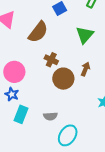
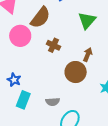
pink circle: (14, 72) -> (20, 36), moved
brown circle: (63, 79) -> (76, 72), moved

